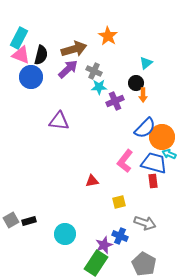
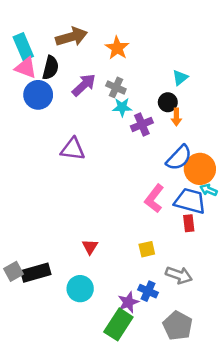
orange star: (108, 36) -> (117, 48), moved
cyan rectangle: (19, 38) -> (23, 47), turned -50
brown arrow: (74, 49) -> (71, 37), moved
red triangle: (92, 181) -> (90, 247), moved, turned -48
black rectangle: (29, 221) -> (36, 273), size x1.6

